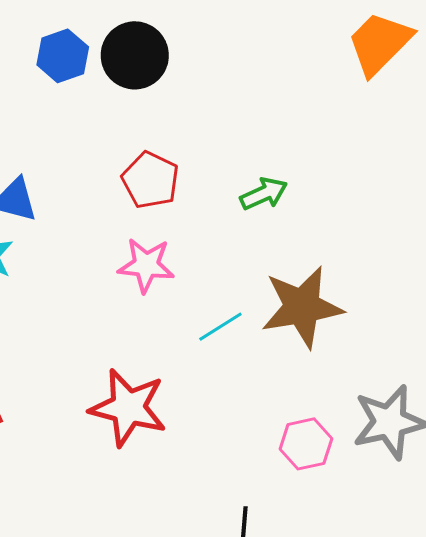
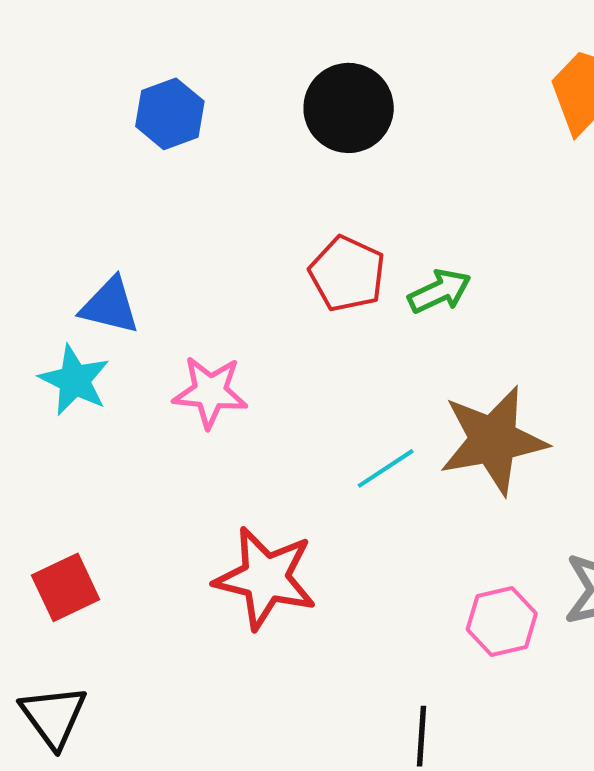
black circle: (135, 55) -> (349, 108), moved
red pentagon: (150, 180) -> (347, 274), moved
pink star: (146, 265) -> (210, 392), moved

